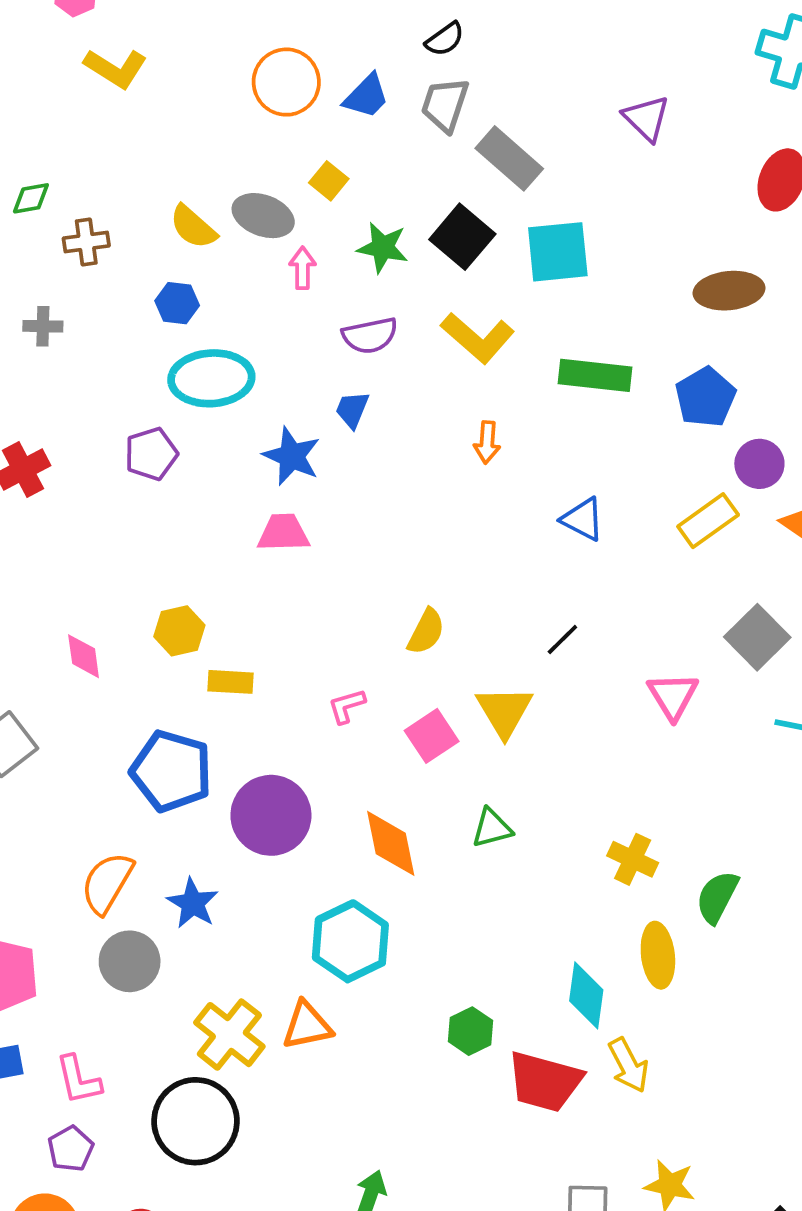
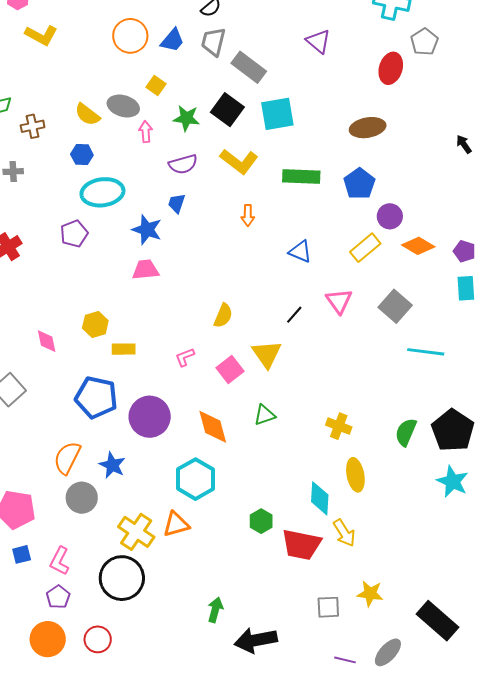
pink triangle: (673, 696) -> (339, 301), moved
green semicircle: (717, 897) -> (406, 432), moved
pink L-shape: (78, 1080) -> (60, 561), turned 44

